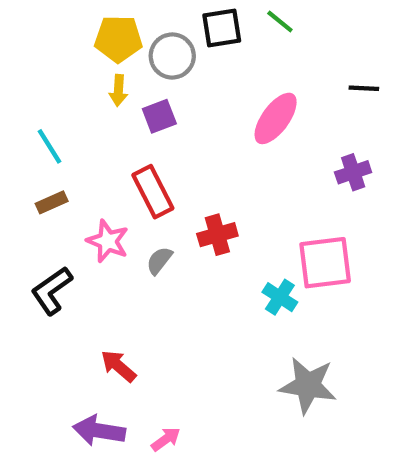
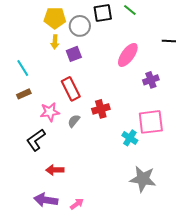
purple cross: (353, 172) -> (151, 80), moved
pink star: (108, 241) -> (50, 112), turned -30
black L-shape: (52, 291) -> (36, 140), moved
red arrow: (118, 366) -> (55, 170), turned -42

